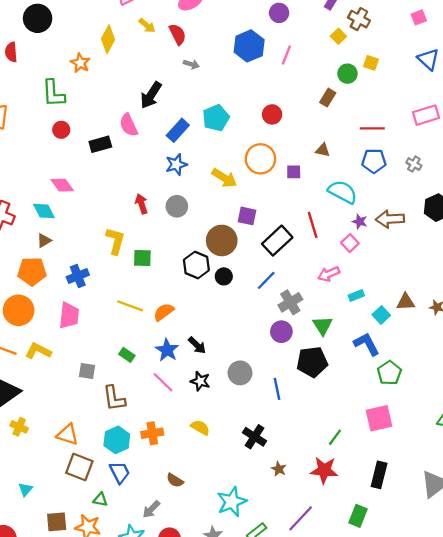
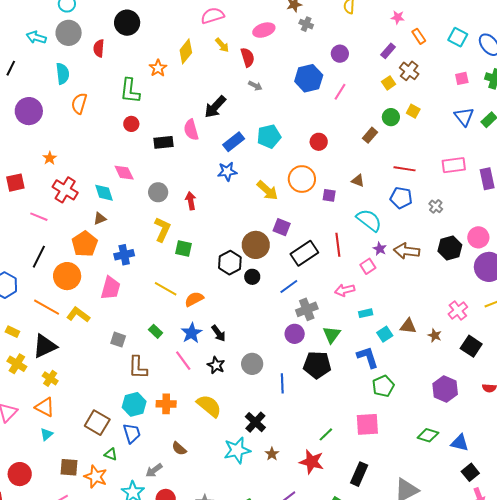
gray circle: (177, 206) -> (158, 192), moved
orange pentagon: (32, 271) -> (85, 244), turned 30
yellow semicircle: (200, 428) -> (209, 406), size x1.5
orange triangle: (68, 435) -> (45, 407), moved
cyan star: (232, 502) -> (237, 450), moved

